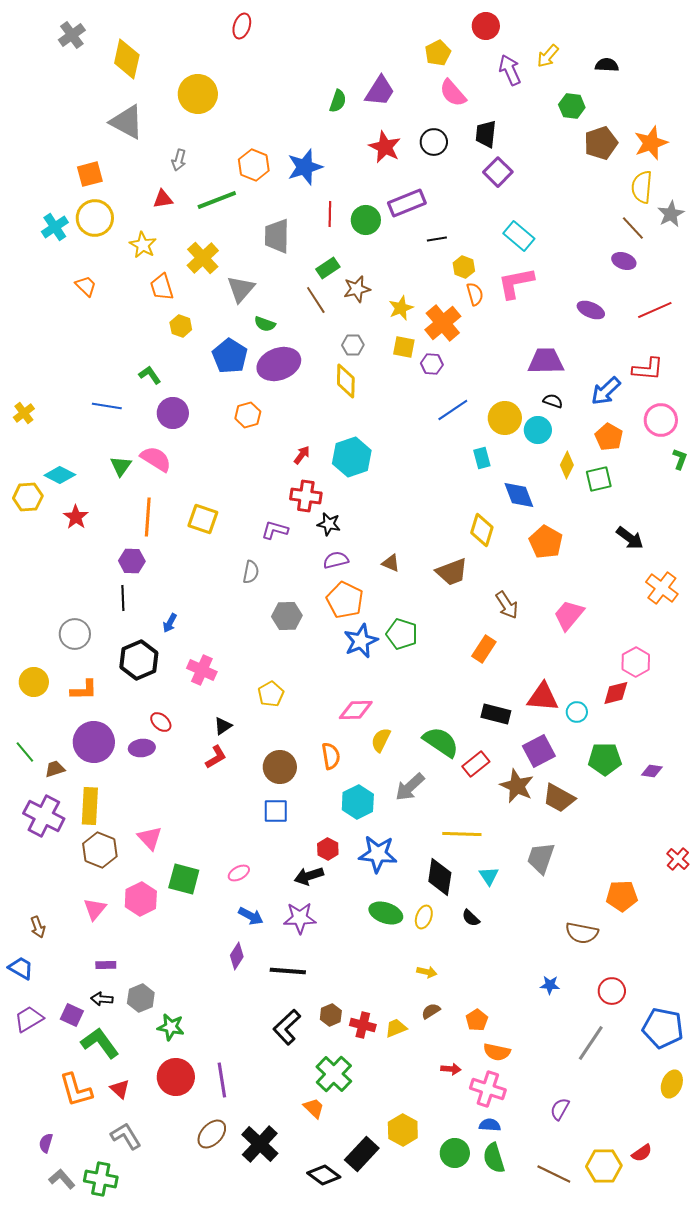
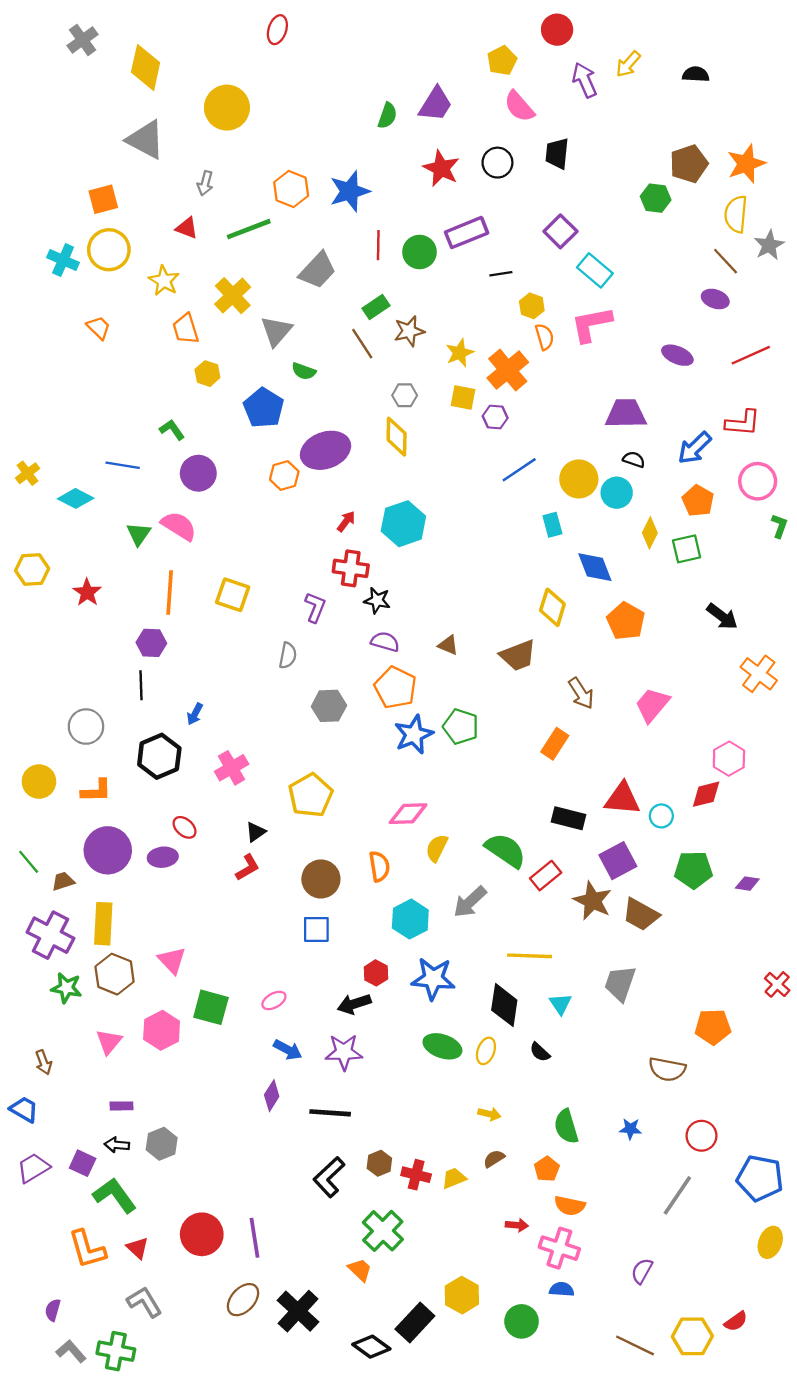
green hexagon: (572, 106) -> (656, 198), moved
purple square: (498, 172) -> (560, 231), moved
red triangle: (163, 199) -> (187, 228), turned 30
cyan cross: (55, 227) -> (63, 260), turned -32
gray trapezoid: (277, 236) -> (317, 270), turned -138
purple ellipse: (279, 364) -> (326, 450), moved
cyan diamond: (60, 475) -> (76, 498), moved
purple L-shape: (275, 530) -> (315, 607), turned 96
purple semicircle: (336, 560) -> (385, 642), turned 30
pink cross: (202, 670) -> (232, 768), turned 36
yellow pentagon: (271, 694) -> (311, 795), size x1.5
green star: (171, 1027) -> (66, 988), moved
green semicircle: (494, 1158) -> (566, 1127), moved

